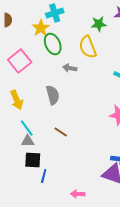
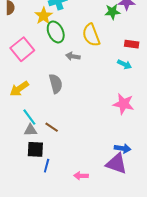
green star: (99, 24) -> (112, 12), moved
yellow arrow: (17, 100) -> (19, 89), turned 78
brown line: (61, 132) -> (52, 127), moved
pink arrow: (78, 194) -> (81, 176), moved

